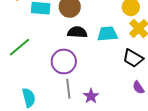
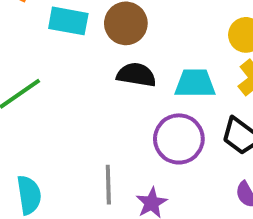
purple circle: (64, 61) -> (179, 139), moved

